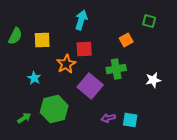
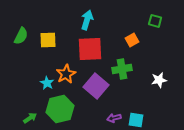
red square: (84, 49) -> (90, 49), size x1.5
orange star: (66, 64) -> (66, 74), moved
cyan star: (34, 78) -> (47, 83), moved

